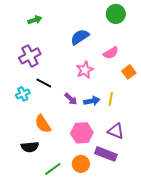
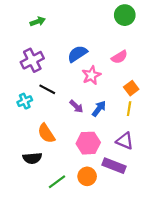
blue semicircle: (80, 37) -> (77, 54), moved
orange square: (129, 72) -> (131, 88), moved
yellow line: (111, 99) -> (129, 109), moved
blue arrow: (92, 101) -> (99, 109), turned -42

